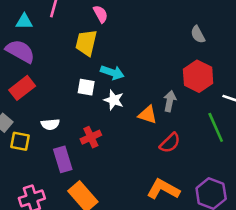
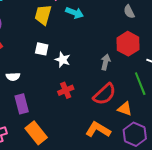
cyan arrow: (112, 72) -> (74, 13), moved
orange triangle: (148, 115) -> (125, 109), moved
red cross: (91, 137) -> (66, 90), moved
red semicircle: (170, 143) -> (105, 94), size x1.4

